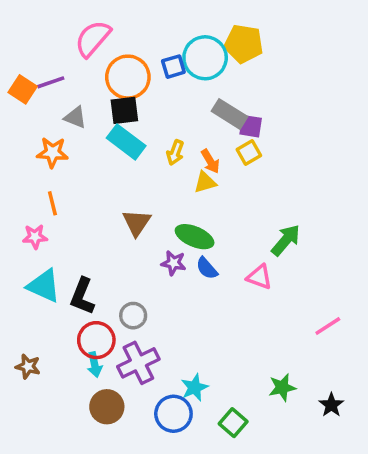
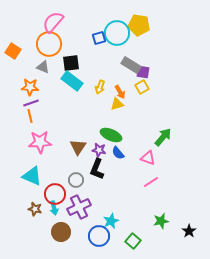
orange circle: (128, 77) -> (49, 44), moved
purple line: (51, 82) -> (31, 103), moved
brown triangle: (137, 223) -> (78, 147), moved
pink star: (35, 237) -> (40, 142), moved, size x1.6
cyan triangle: (44, 286) -> (32, 176), moved
black L-shape: (82, 296) -> (97, 169), moved
pink line: (328, 326) -> (151, 182), moved
brown star: (28, 366) -> (35, 209), moved

